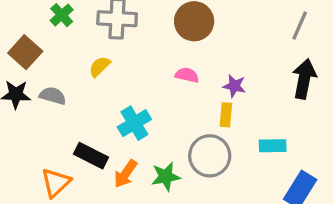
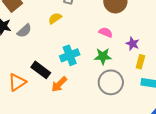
gray semicircle: (53, 96) -> (24, 31), turned 112
yellow rectangle: (226, 115) -> (140, 62), moved
green star: (166, 177) -> (103, 56), moved

